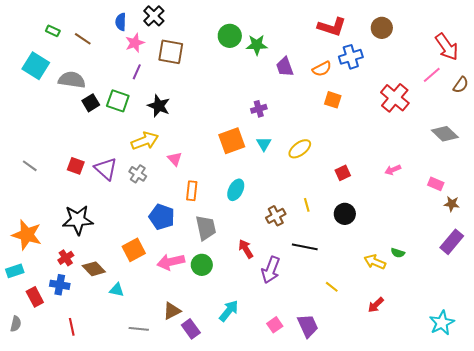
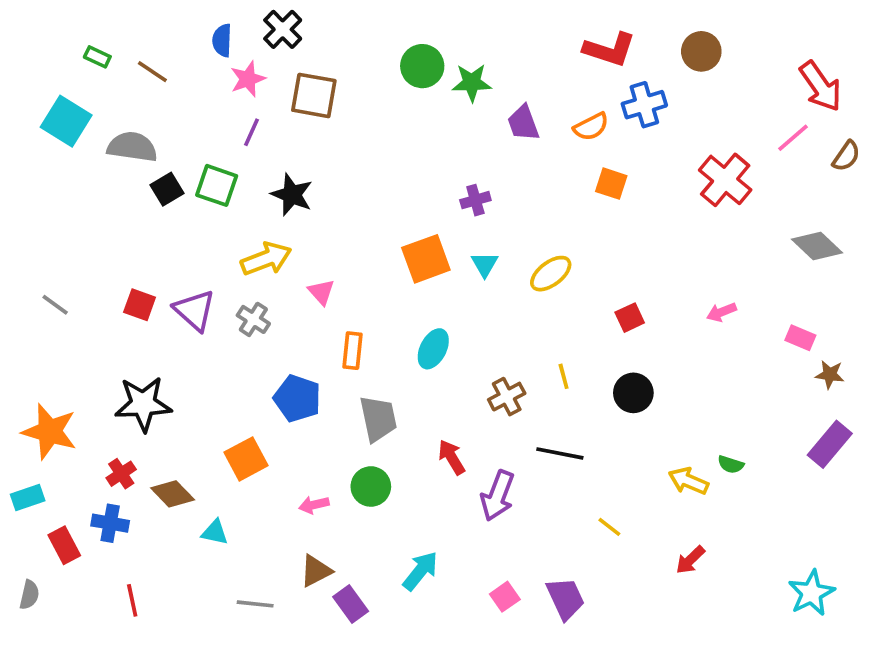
pink arrow: (171, 262) -> (314, 505), moved, size x0.6

